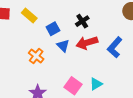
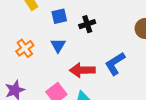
blue square: (53, 29) -> (59, 16), moved
red arrow: (87, 43) -> (82, 70), moved

